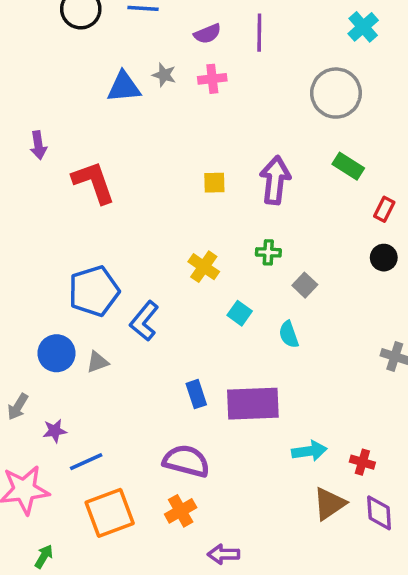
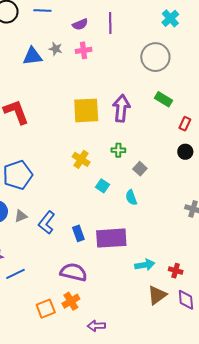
yellow square: (214, 183) -> (86, 110), size x2.0
blue L-shape: (144, 321) -> (47, 223), moved
orange square: (110, 513) -> (46, 309), moved, size x0.7

